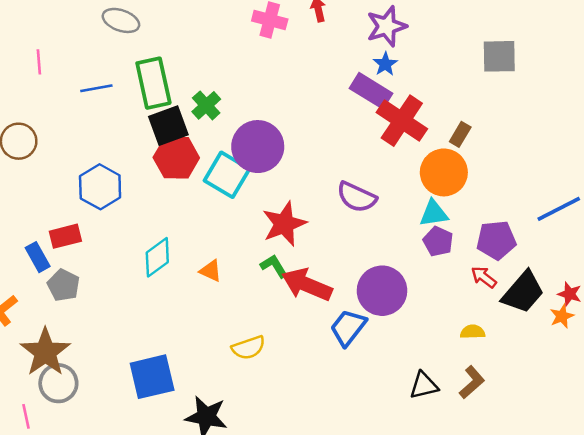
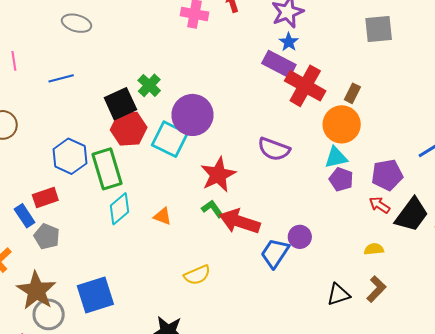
green rectangle: (153, 83) -> (107, 169), moved
purple circle: (382, 291) -> (300, 237), moved, size x0.6
blue square: (152, 377) -> (95, 295), moved

